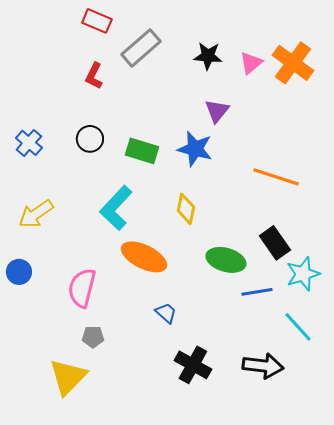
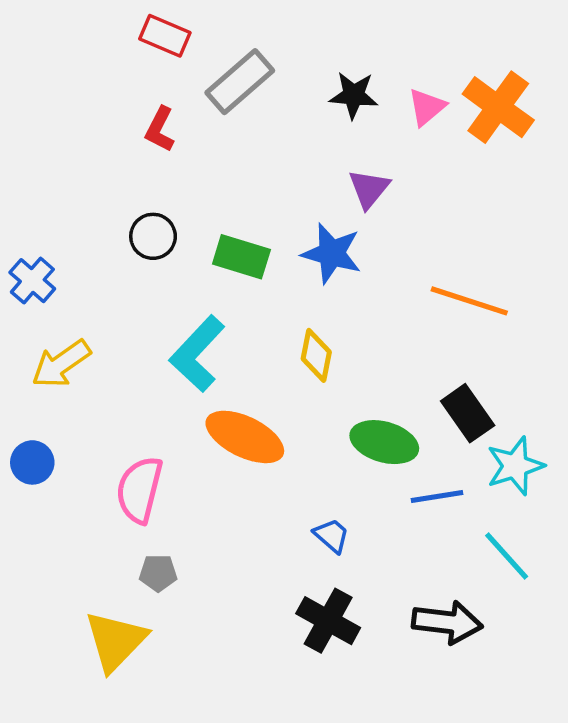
blue cross: (29, 143) -> (32, 281), moved
blue trapezoid: (166, 313) -> (332, 536), moved

